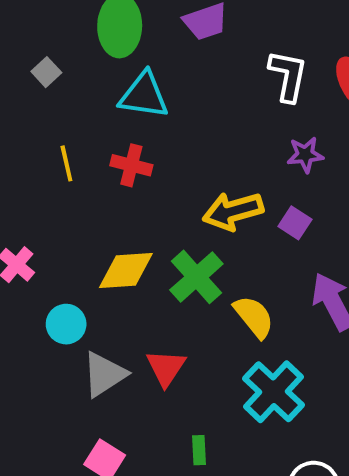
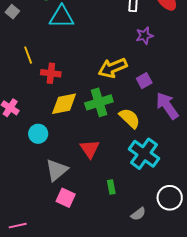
red cross: (131, 165) -> (51, 73), moved
purple square: (295, 223) -> (144, 81), moved, turned 35
green cross: (196, 277) -> (99, 102), turned 32
gray triangle: (104, 374) -> (57, 170), moved

